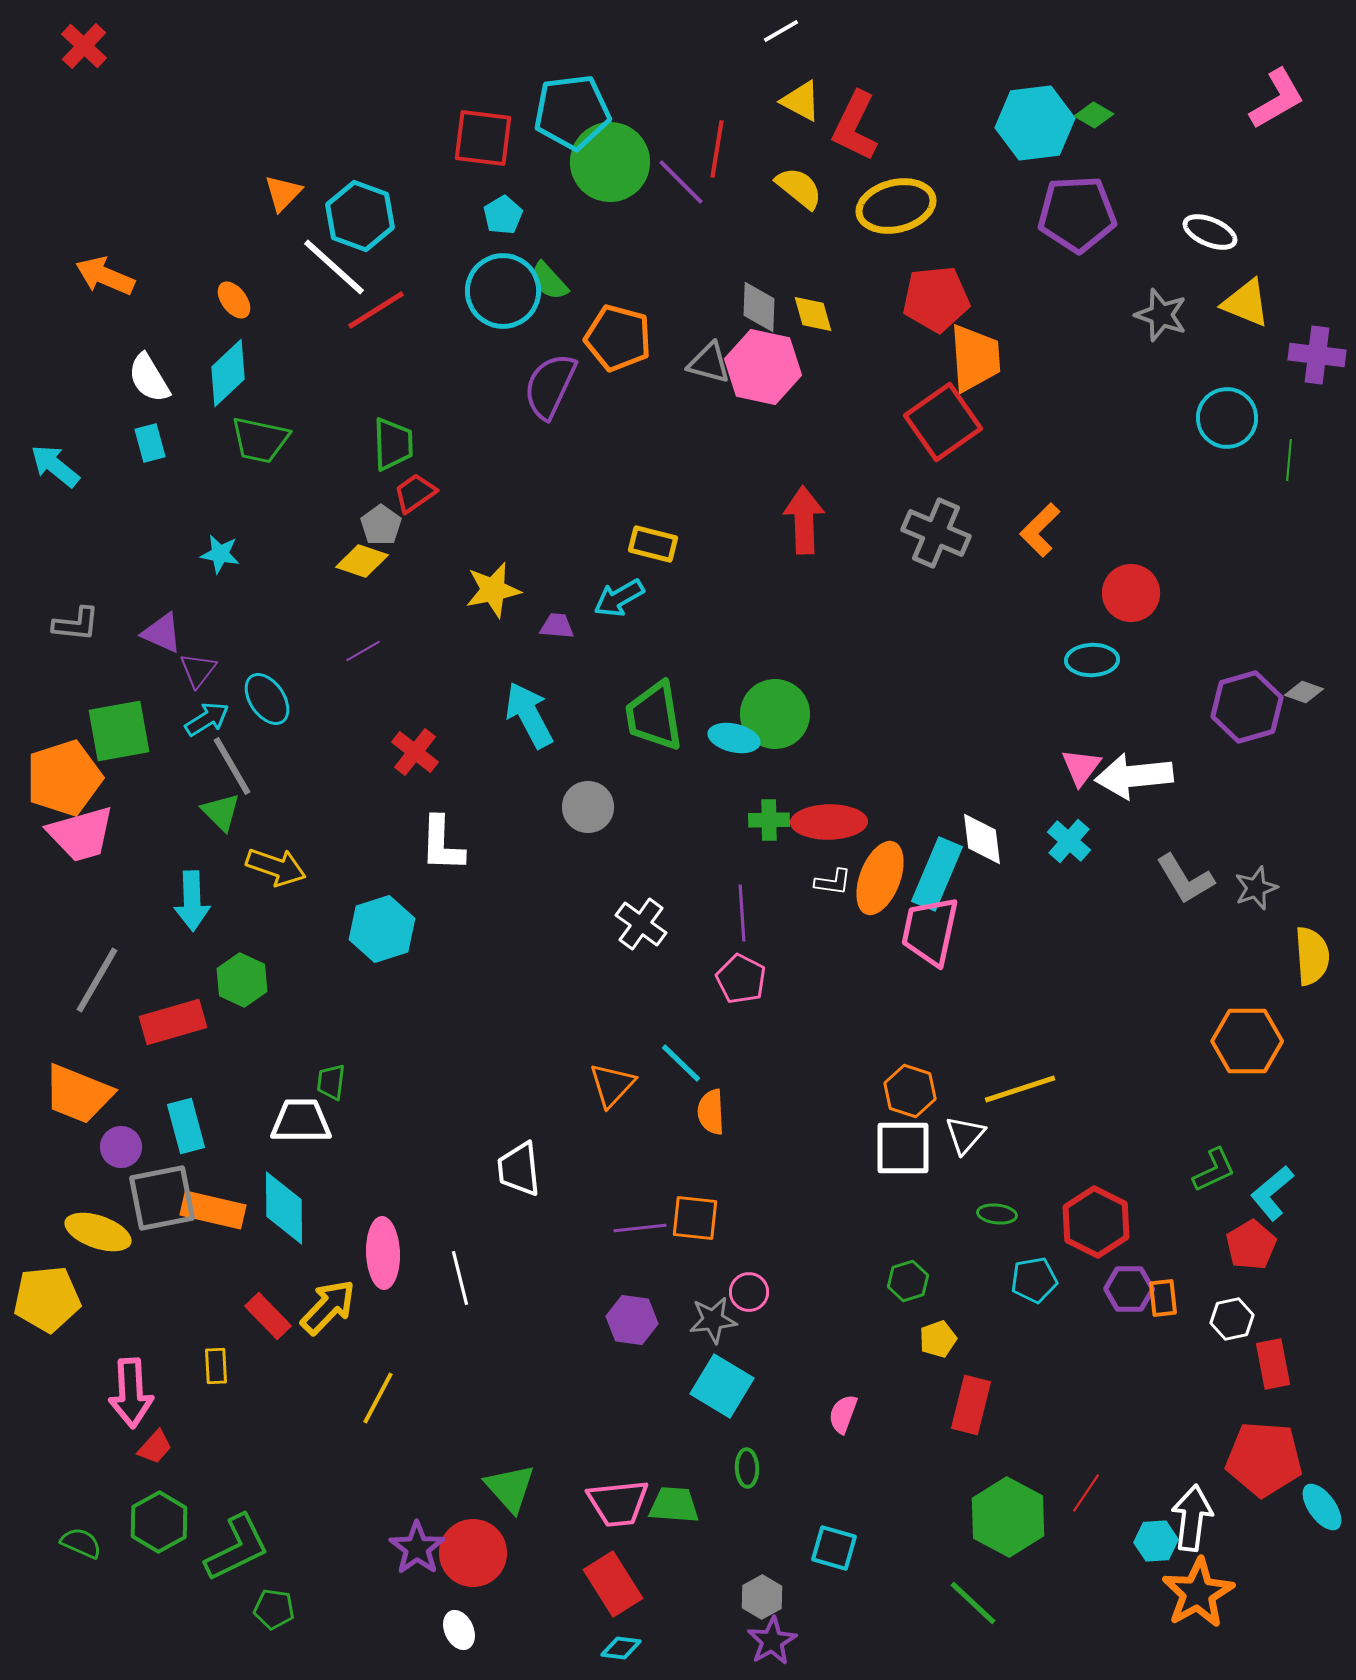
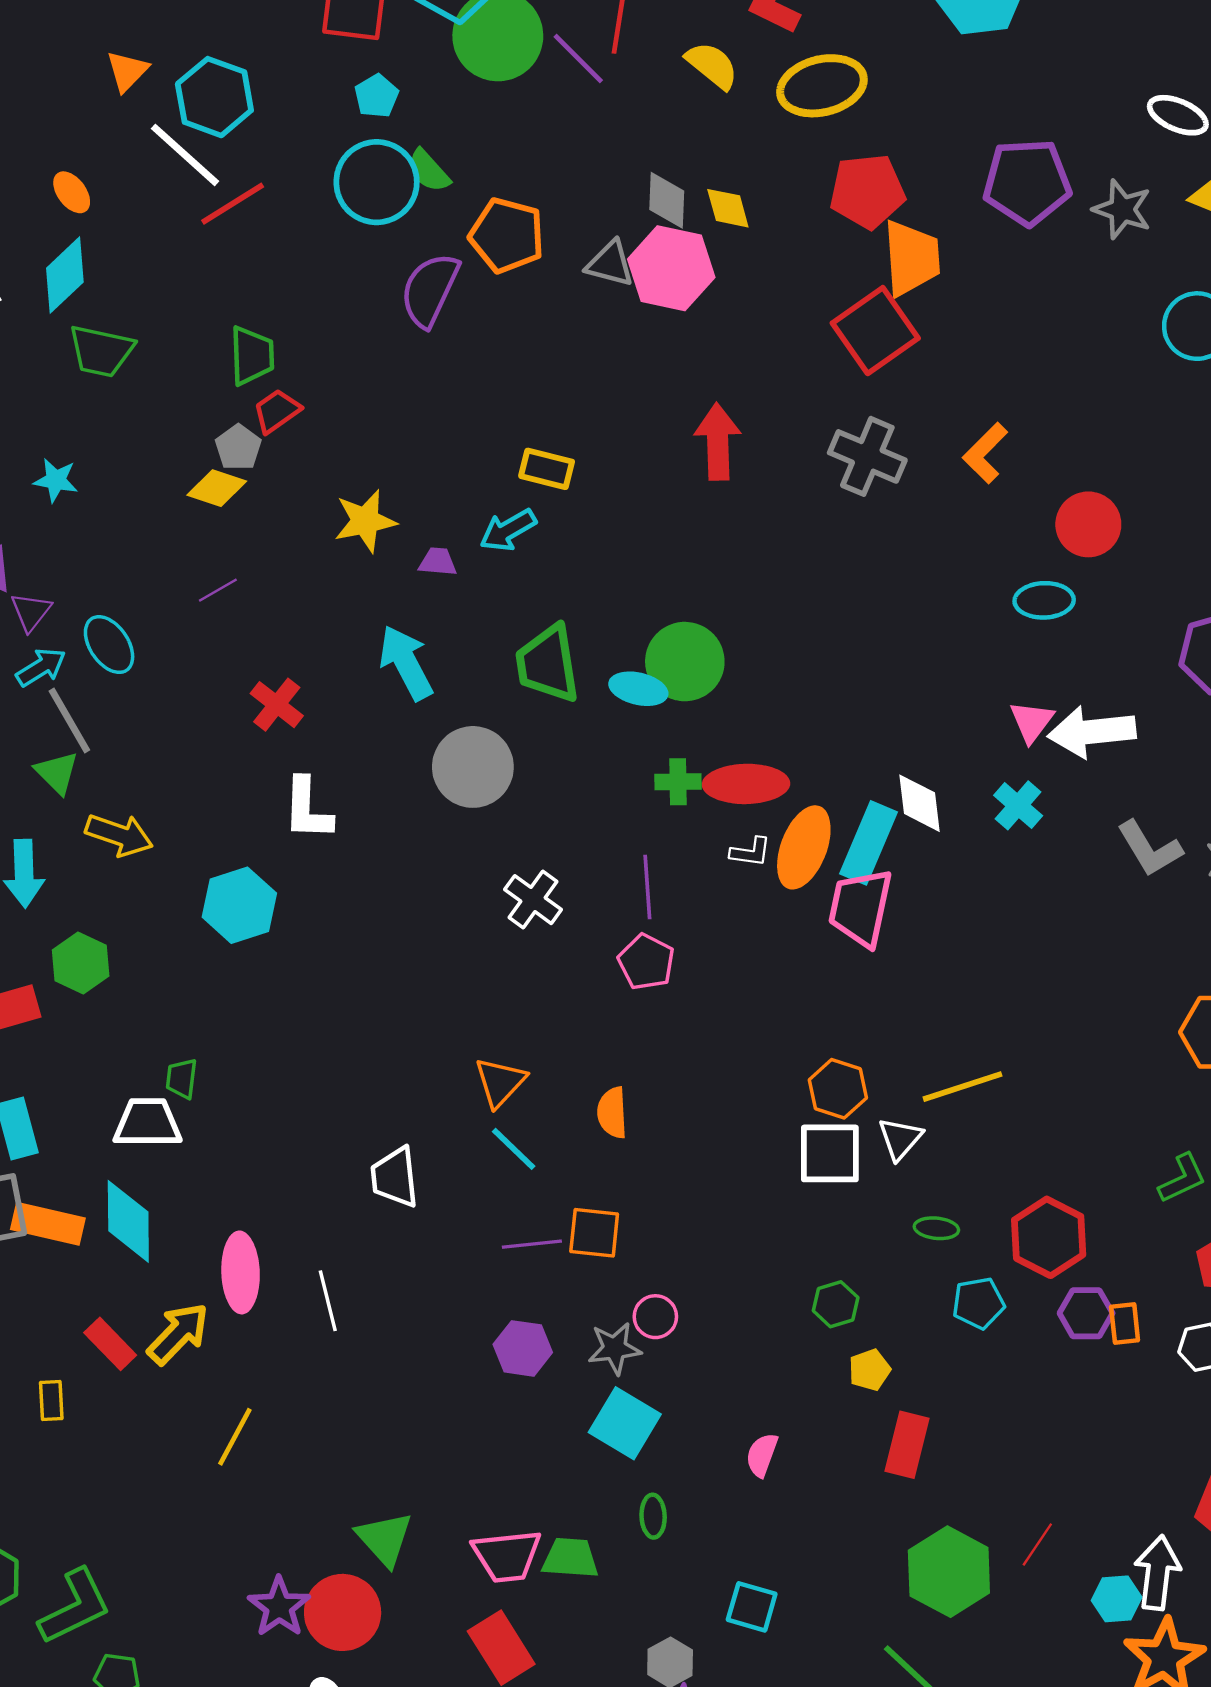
purple pentagon: (1077, 214) -> (1027, 182), moved
gray circle: (588, 807) -> (473, 767), size x1.4
cyan line: (681, 1063) -> (514, 1149), moved

